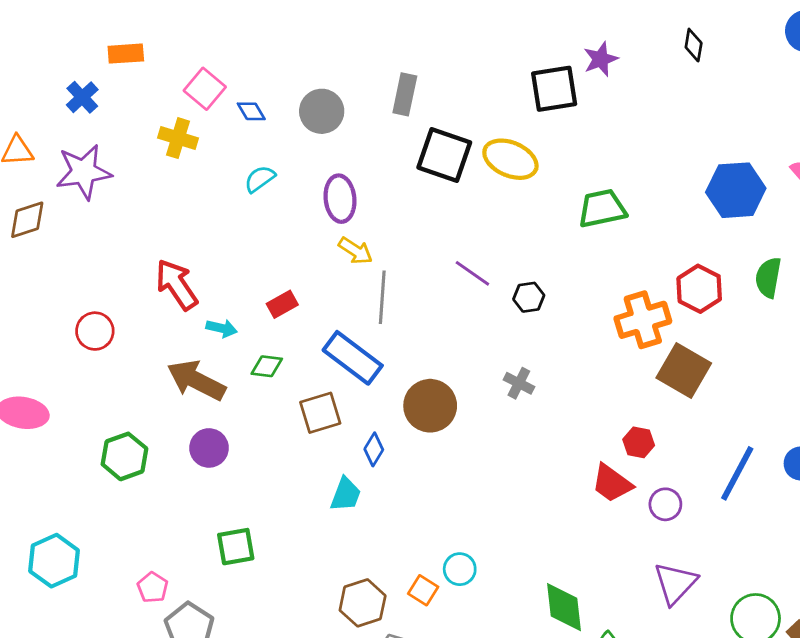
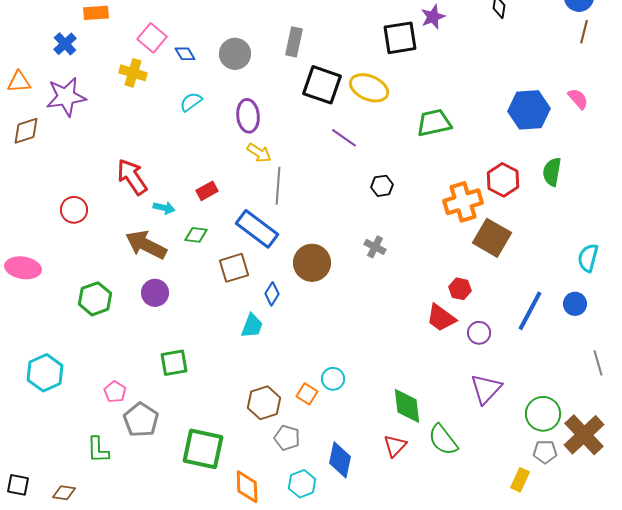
purple line: (472, 273) -> (344, 138), moved

